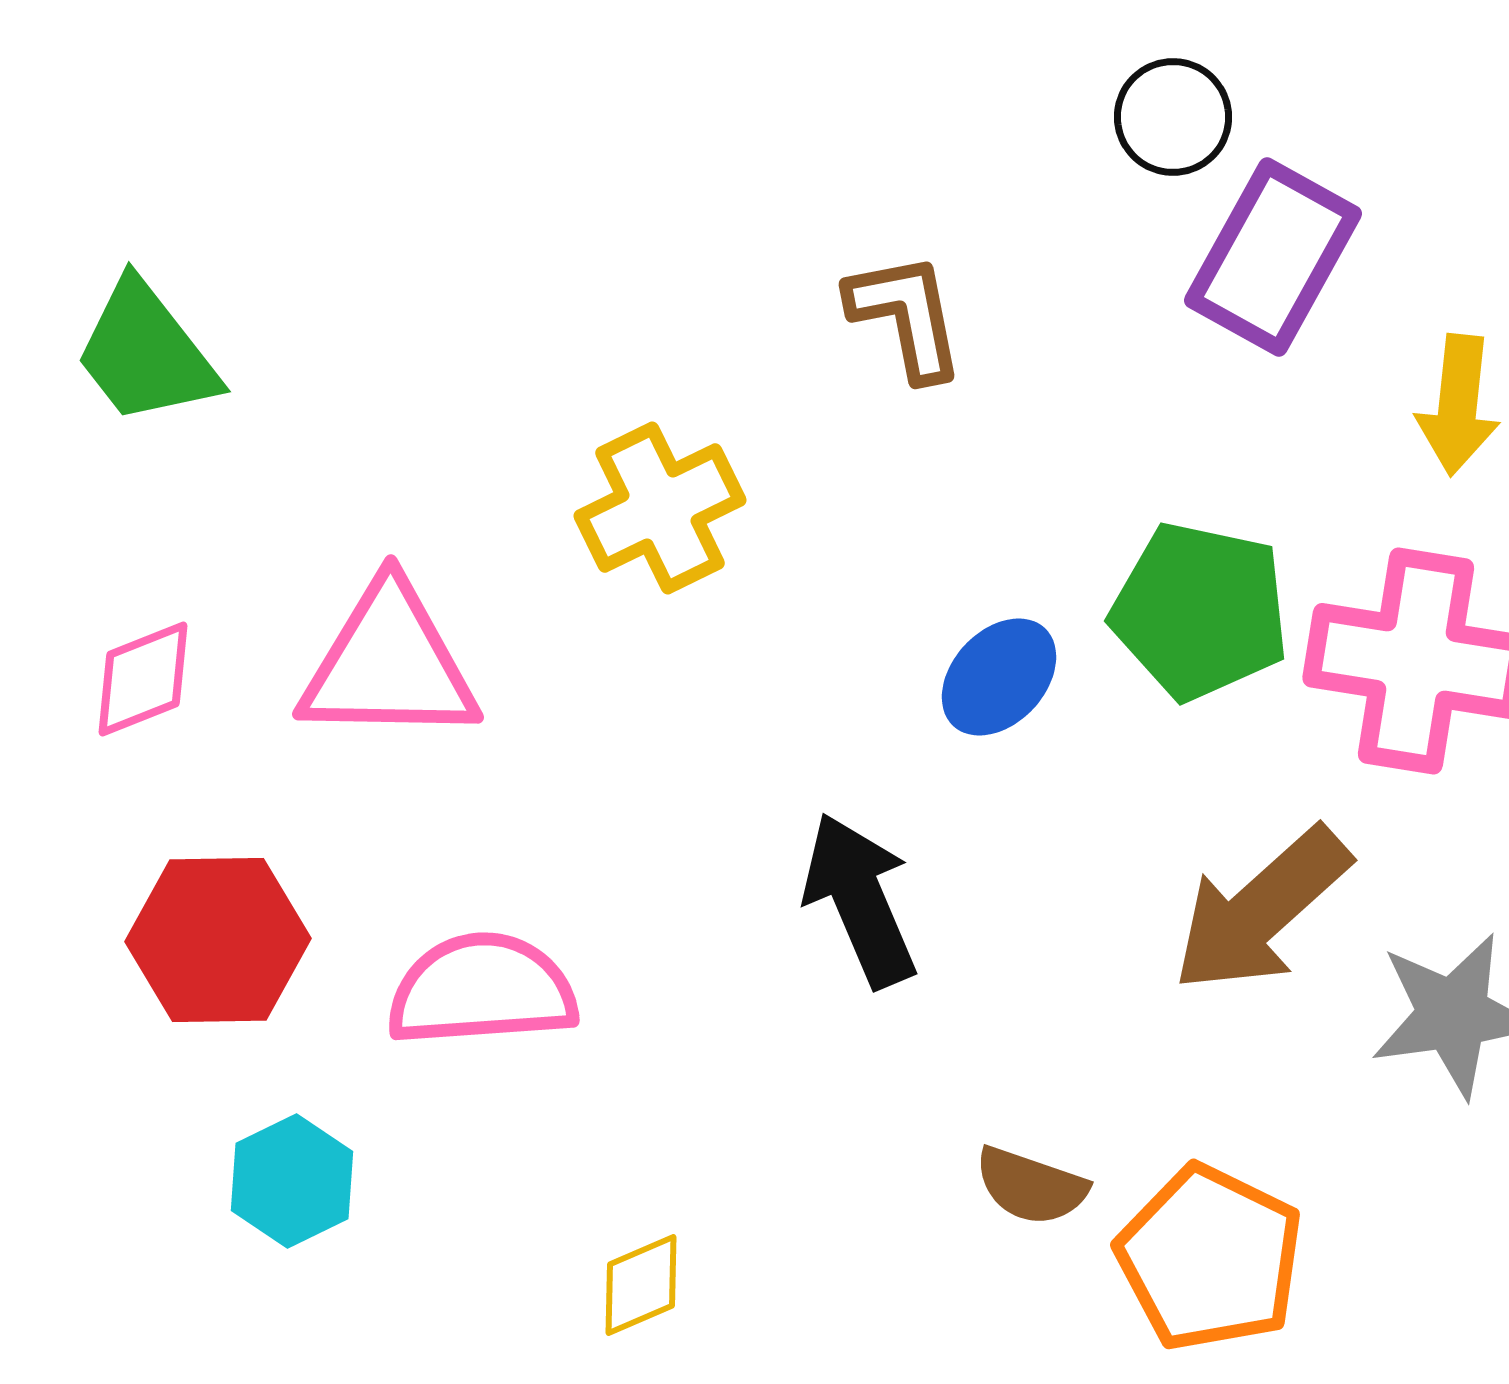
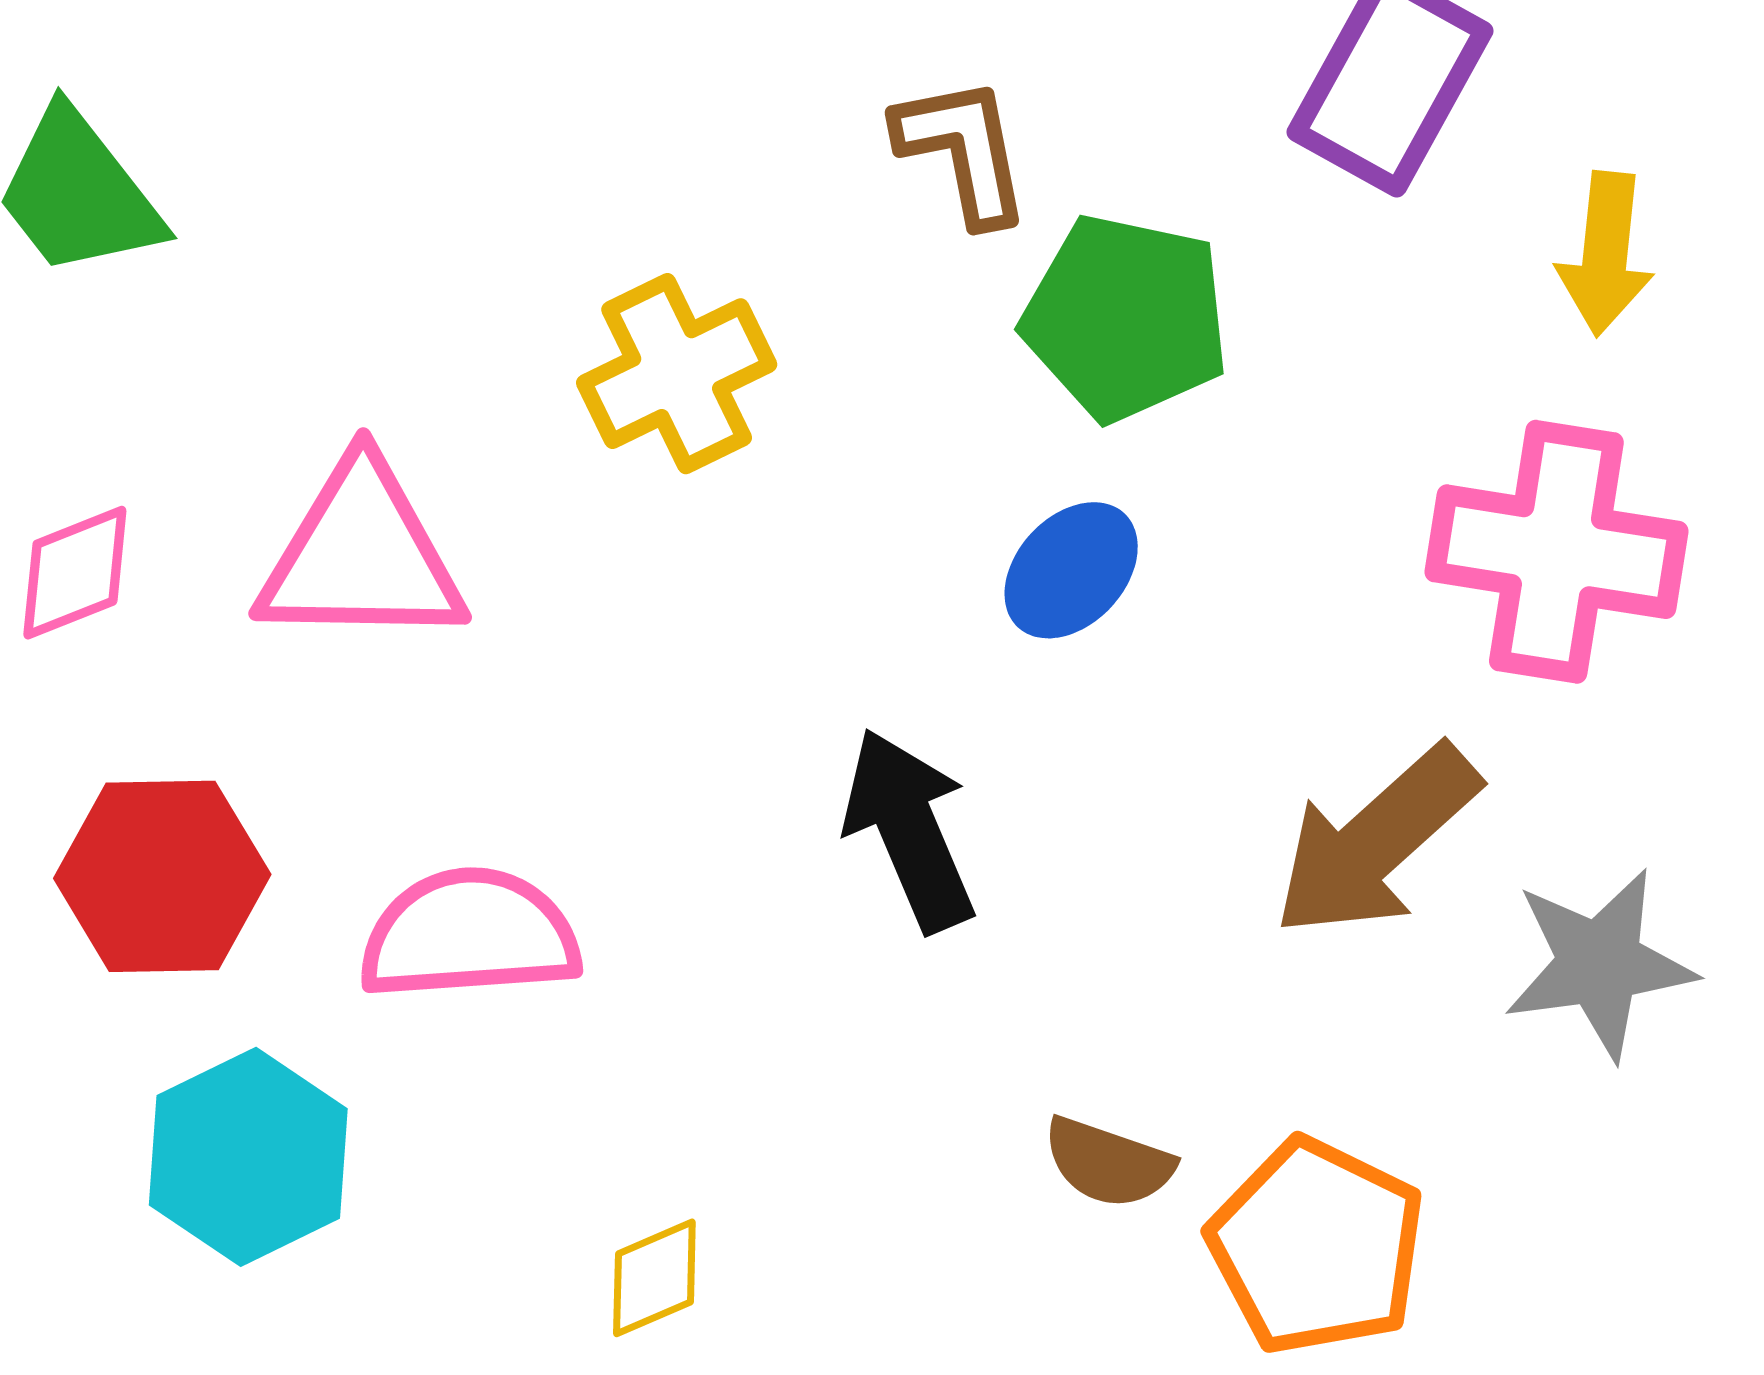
green pentagon: (1200, 611) -> (1126, 318), moved
cyan hexagon: (292, 1181) -> (248, 1157), size x1.4

